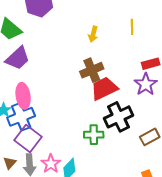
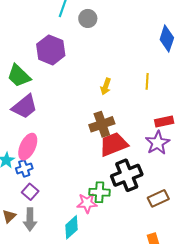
pink ellipse: (23, 96) -> (28, 147), turned 30
blue cross: (21, 117) -> (24, 168), size x0.6
purple square: (28, 138) -> (30, 192), size x0.6
pink star: (51, 164) -> (87, 203), moved, turned 30

